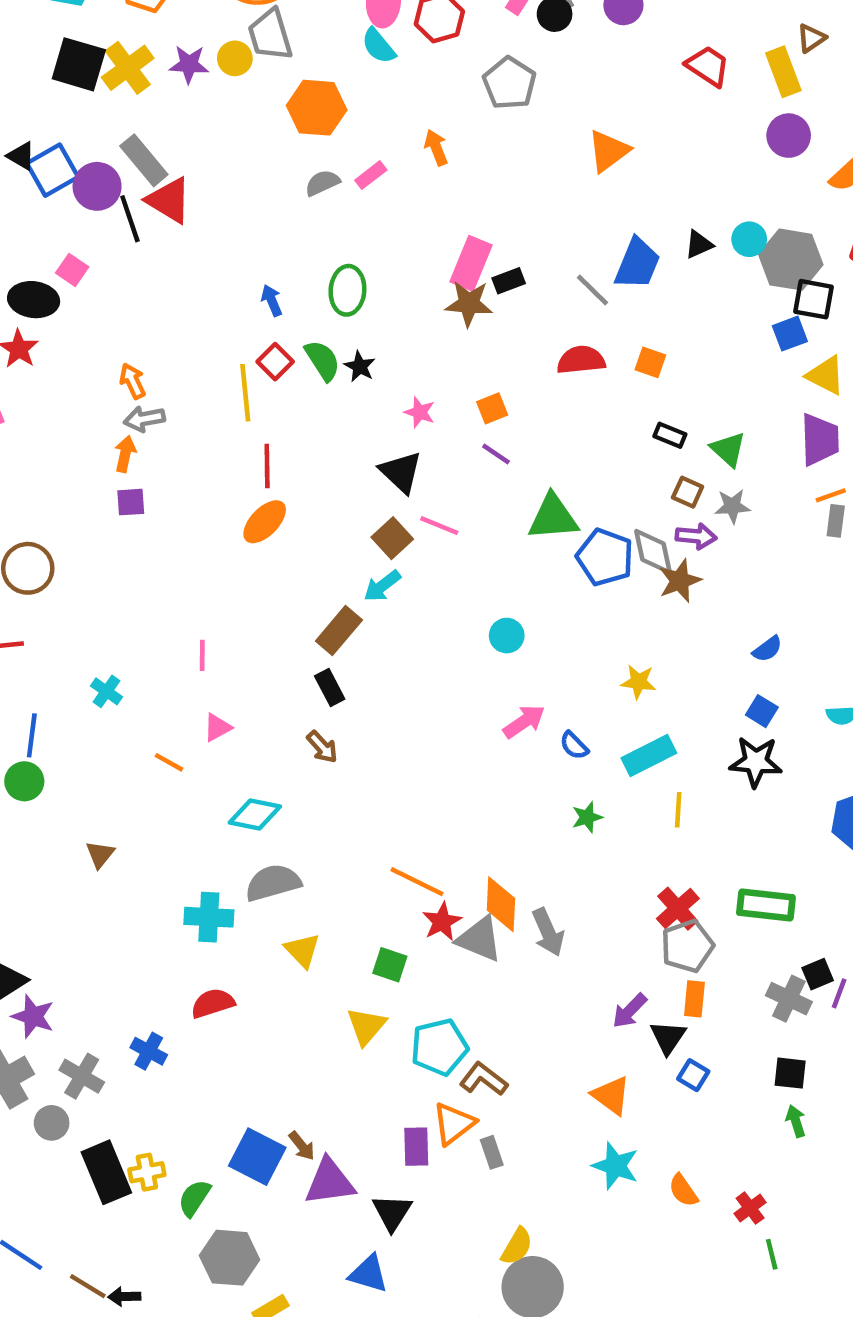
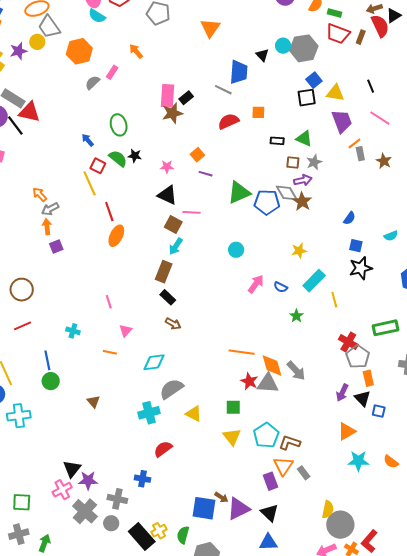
black triangle: (699, 244) -> (262, 55), turned -32
black square: (814, 299) -> (307, 98), moved
orange line: (417, 882) -> (242, 352), moved
orange triangle: (611, 1095) -> (347, 431), turned -48

